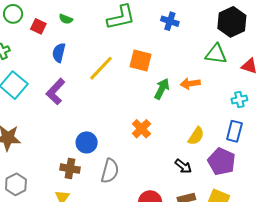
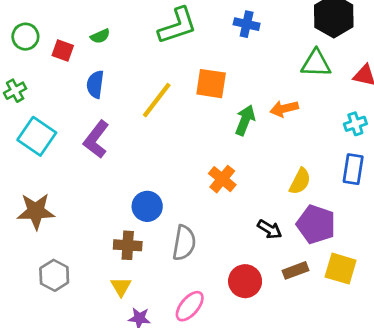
green semicircle: (66, 19) -> (100, 36), turned -40
purple pentagon: (222, 162) -> (316, 224), moved
black arrow: (183, 166) -> (270, 229), moved

